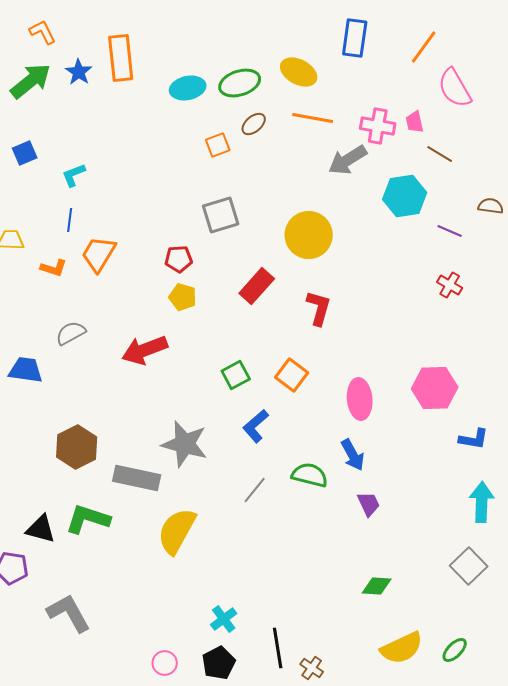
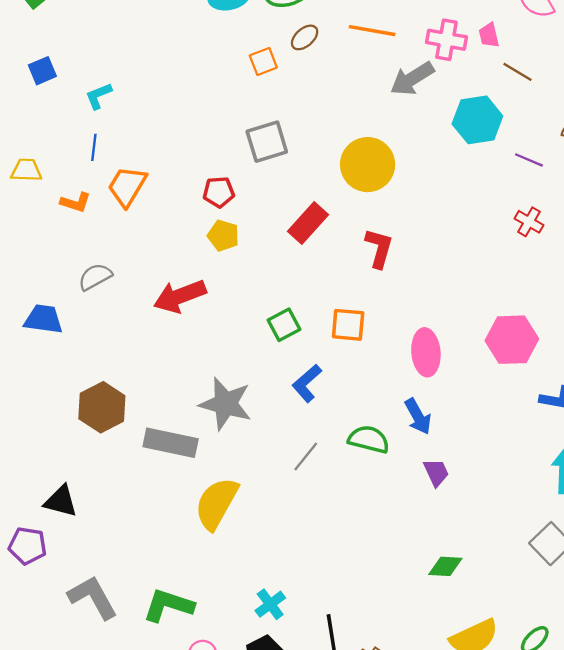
orange square: (292, 375) -> (348, 325), turned -32
green L-shape: (88, 519) -> (168, 605), moved

